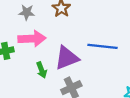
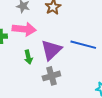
purple triangle: (67, 58) -> (51, 50), turned -30

